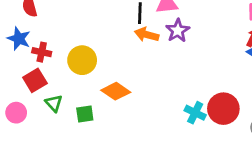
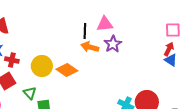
orange diamond: (116, 91) -> (67, 70), moved
green triangle: (54, 103) -> (30, 93), moved

